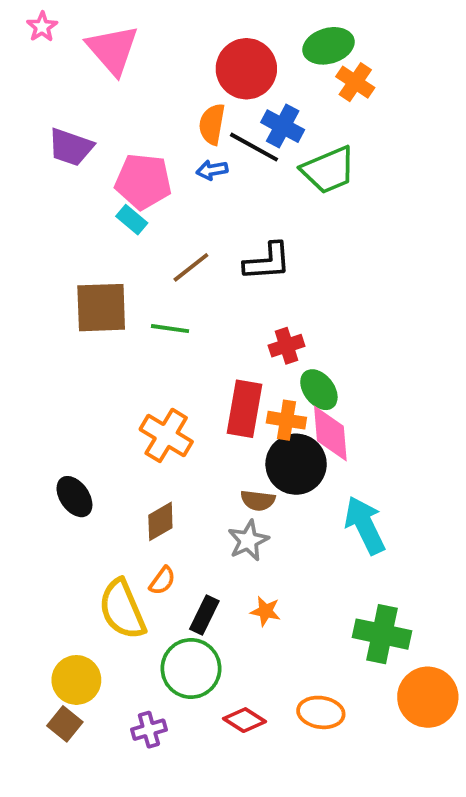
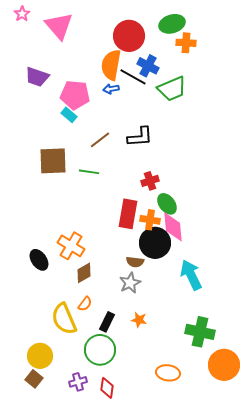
orange cross: (355, 82) -> (186, 43), turned -30
orange semicircle: (212, 124) -> (111, 65), size x1.4
orange cross: (166, 435) -> (71, 246), moved
red diamond: (244, 720) -> (107, 388), moved, turned 65

